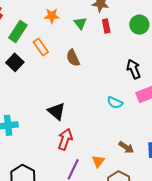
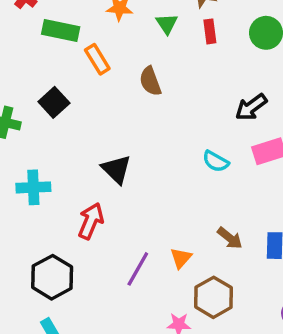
green rectangle: (18, 32) -> (61, 31), turned 65
black square: (15, 62) -> (54, 102), moved
black arrow: (134, 69) -> (251, 107), turned -108
red arrow: (65, 139) -> (91, 221), moved

